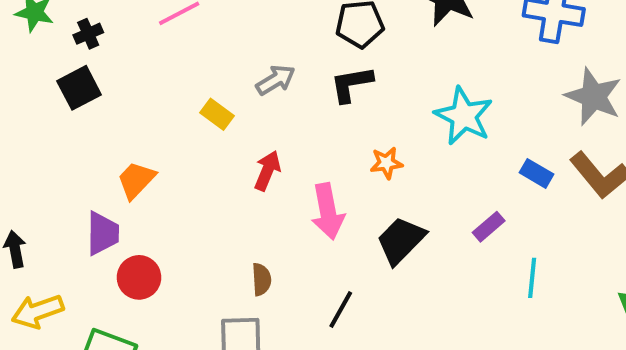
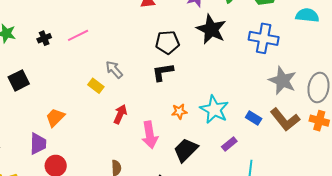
black cross: (88, 34) -> (44, 38), moved
gray arrow: (276, 80) -> (114, 70), moved, turned -102
black square: (79, 88) -> (19, 80), moved
cyan star: (464, 116) -> (214, 109), moved

